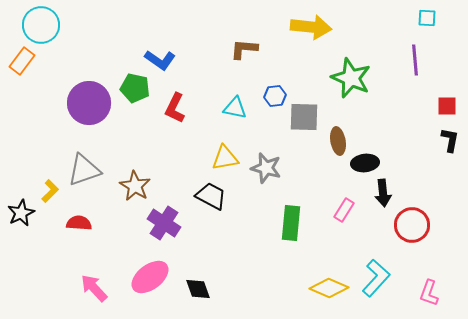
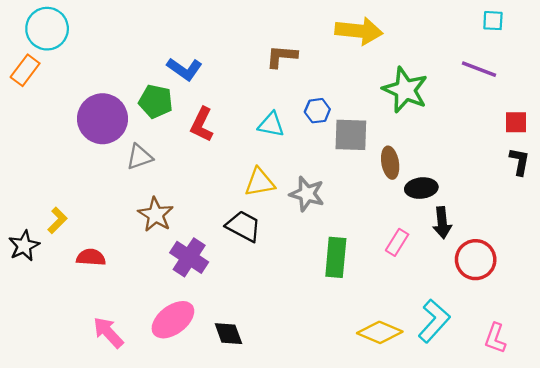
purple line: (415, 60) -> (479, 69), turned -64
gray triangle: (84, 170) -> (139, 157), moved, size x0.7

